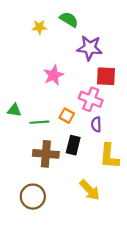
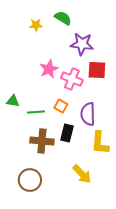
pink cross: (91, 99) -> (72, 79), moved
purple semicircle: (96, 124) -> (88, 114), size x1.6

